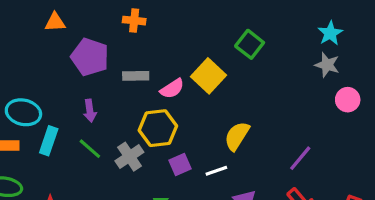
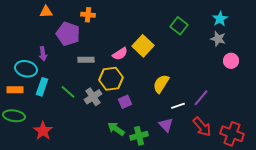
orange cross: (134, 21) -> (88, 15), moved
green square: (250, 44) -> (179, 26), moved
gray rectangle: (136, 76) -> (86, 60), moved
purple arrow: (90, 111) -> (43, 54), moved
white line: (216, 171) -> (178, 106), moved

